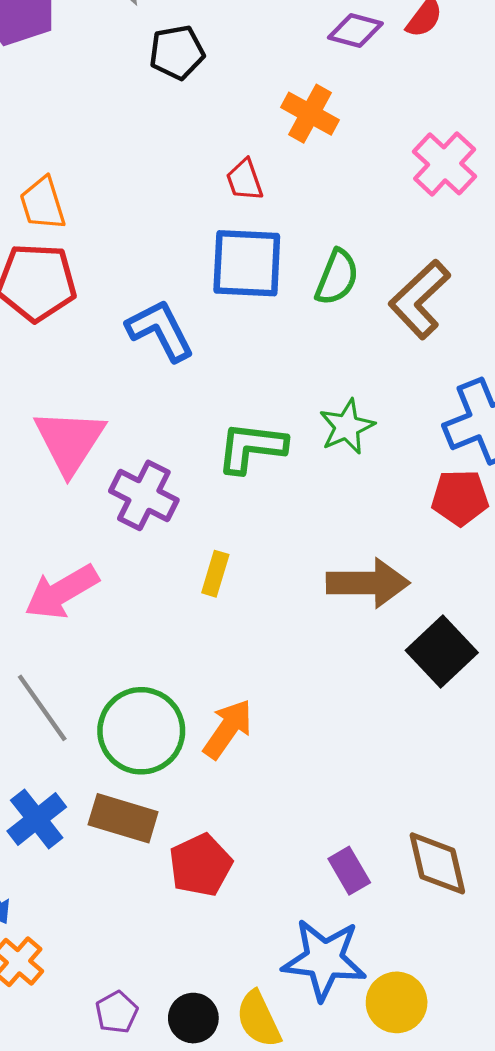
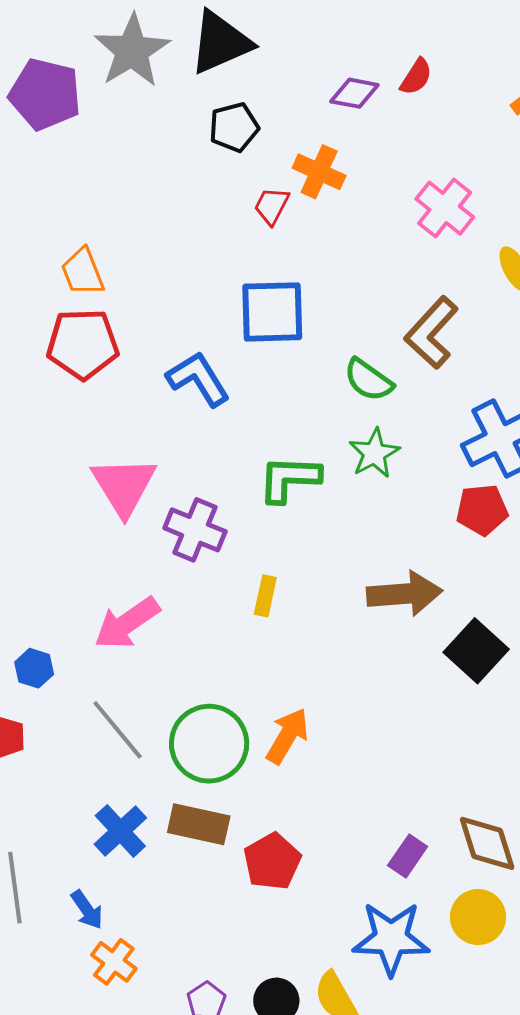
black pentagon: (177, 52) -> (234, 127), moved
red trapezoid: (245, 180) -> (272, 206), moved, turned 51
green semicircle: (337, 277) -> (368, 380), moved, turned 108
purple rectangle: (349, 871) -> (408, 856), turned 69
yellow circle: (397, 1002) -> (478, 917), moved

